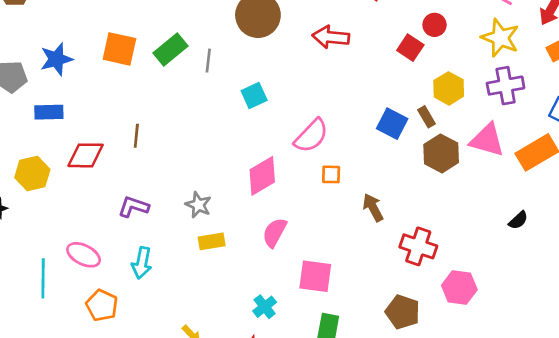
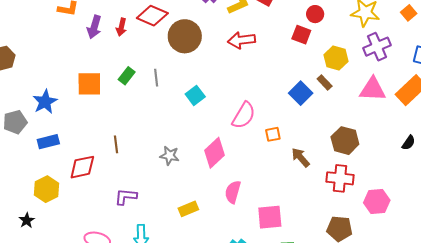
green rectangle: (171, 49) -> (127, 76), size x0.7
blue square: (392, 124) -> (301, 93), turned 30
brown hexagon: (441, 153) -> (345, 141), moved
orange square: (331, 174) -> (273, 134), moved
gray star: (198, 205) -> (170, 156), moved

